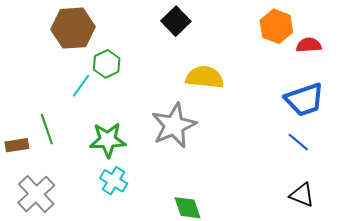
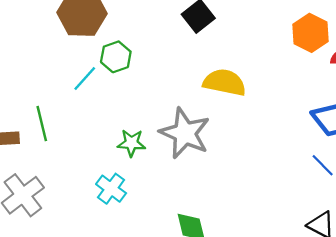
gray star: (174, 125) -> (185, 133), turned -30
green star: (108, 140) -> (131, 143), moved, size x0.7

